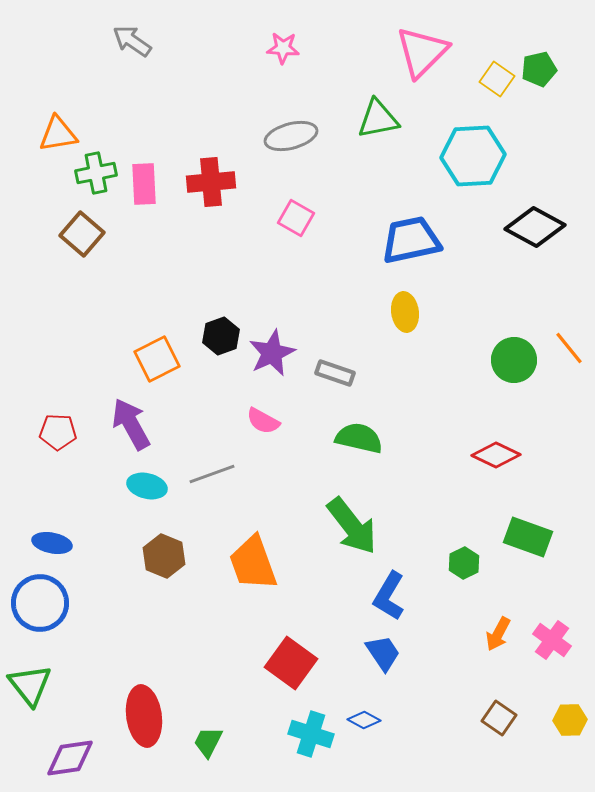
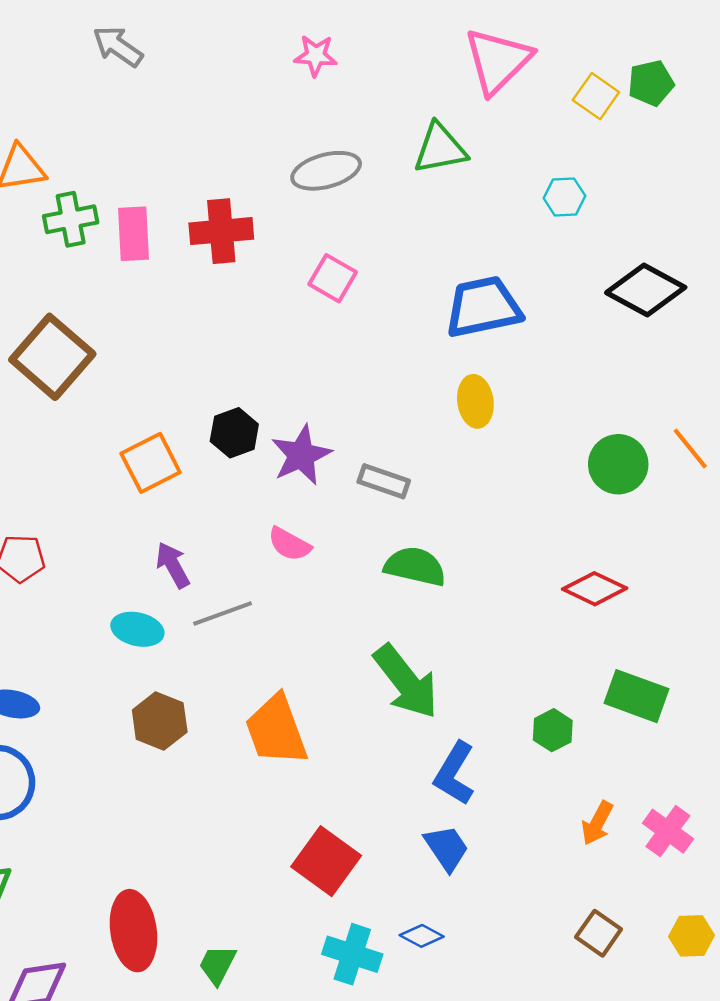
cyan hexagon: (473, 156) -> (564, 197), size x0.5
brown square: (82, 234) -> (52, 357), moved, size x1.4
purple arrow: (131, 424) -> (173, 565), moved, size x0.7

